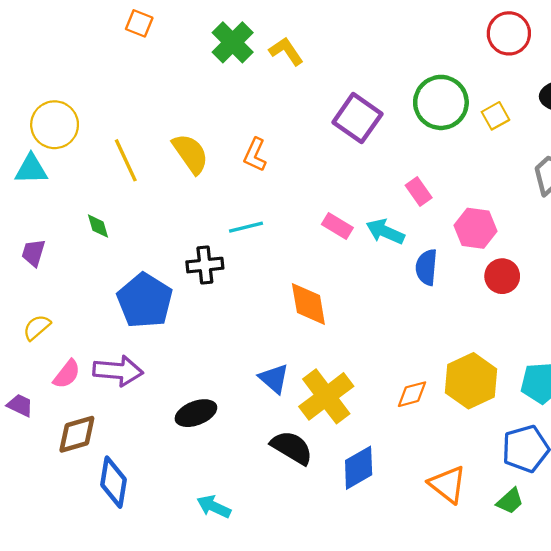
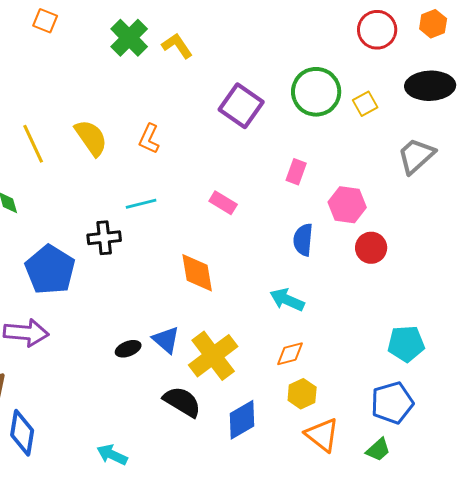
pink rectangle: (419, 192) -> (296, 172), turned 55
cyan arrow: (385, 232) -> (287, 300), moved
yellow hexagon: (471, 381) -> (302, 394), moved, size x0.6
black ellipse: (196, 413) -> (128, 349), moved, size x0.7

